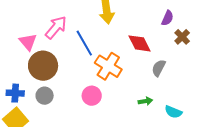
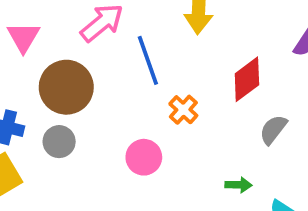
pink triangle: (28, 42) -> (23, 37), moved
red diamond: (140, 43) -> (247, 79), turned 70
orange cross: (108, 66) -> (183, 110), size x0.6

